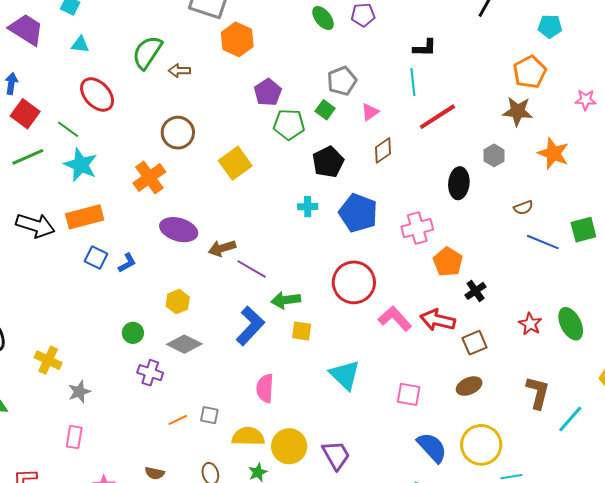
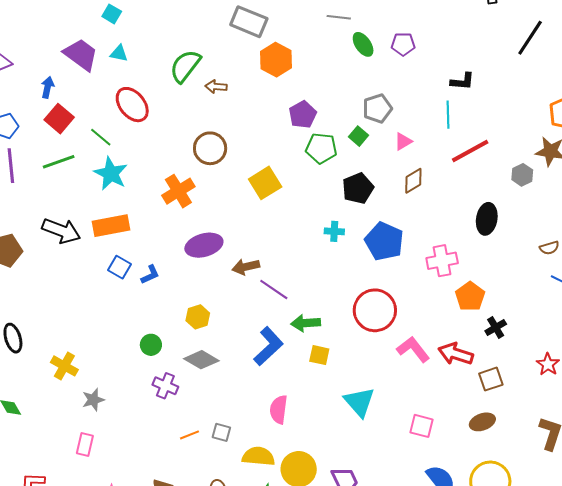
purple trapezoid: (26, 30) -> (81, 55), moved
gray hexagon: (494, 155) -> (522, 175), moved
purple ellipse: (179, 230) -> (204, 245), turned -36

